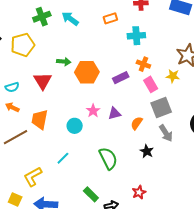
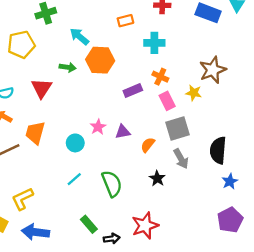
cyan arrow: (70, 19) -> (79, 36), moved
orange hexagon: (87, 72) -> (100, 60), moved
cyan line: (63, 158) -> (74, 179), moved
red star: (139, 192) -> (145, 226), size x1.6

